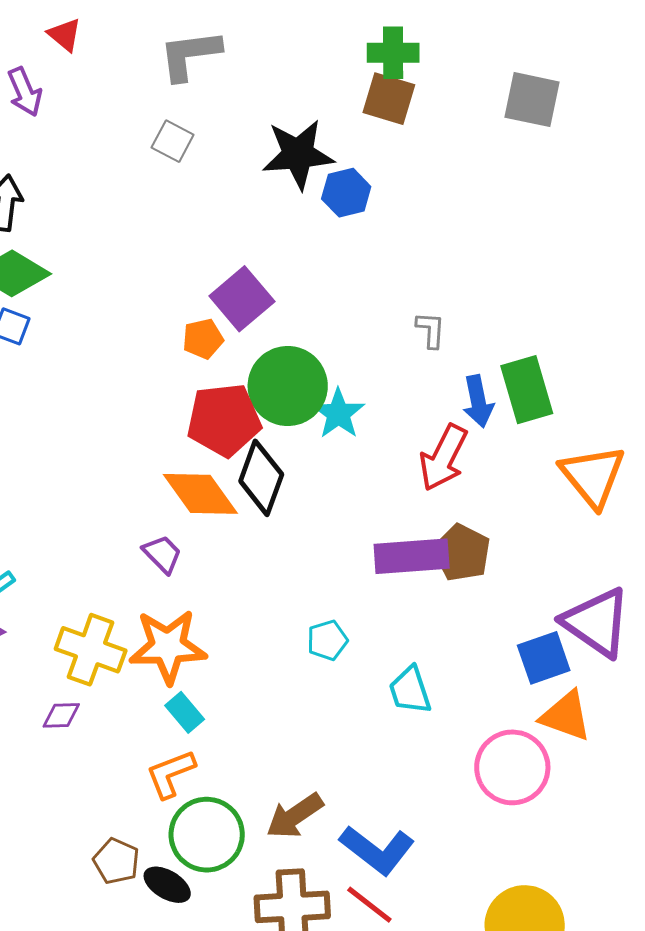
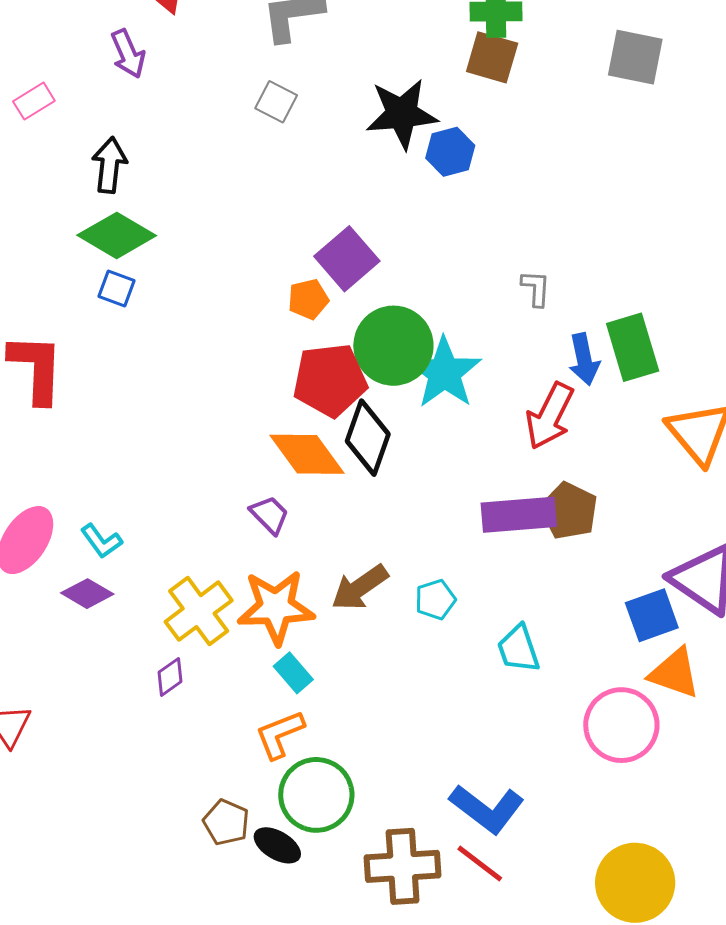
cyan star: (338, 414) -> (444, 373), size x1.4
yellow cross: (91, 650) -> (199, 611), turned 34
purple diamond: (61, 715) -> (170, 677), turned -33
brown arrow: (295, 816) -> (360, 587), moved

